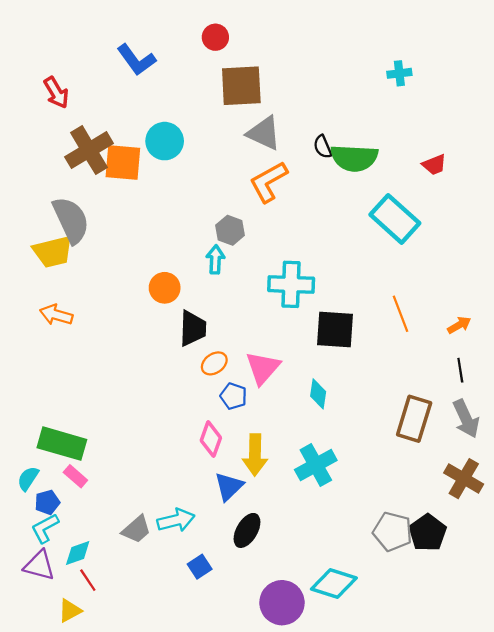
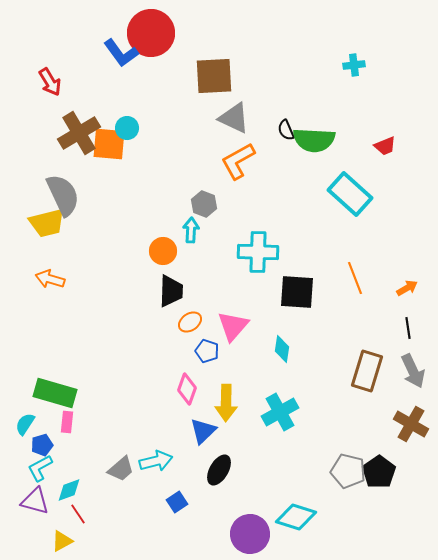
red circle: (215, 37) -> (151, 33), moved, size x2.0
cyan circle: (165, 141) -> (127, 128), moved, size x0.7
orange circle: (165, 288) -> (163, 251), moved
pink rectangle: (75, 476) -> (67, 422), turned 55

